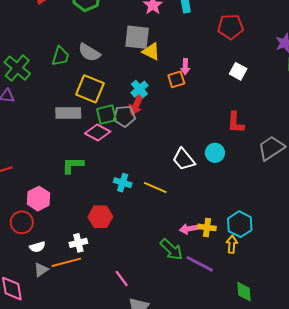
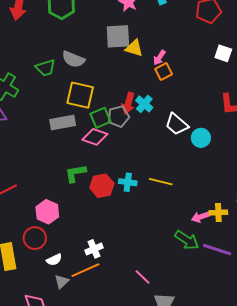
green trapezoid: (60, 56) -> (46, 68), turned 65
pink arrow: (185, 67) -> (159, 58), moved, turned 42
cyan cross: (139, 89) -> (144, 104), moved
cyan circle: (215, 153) -> (201, 138), moved
white trapezoid: (184, 159) -> (177, 124), moved
red hexagon: (100, 217) -> (102, 186), moved

